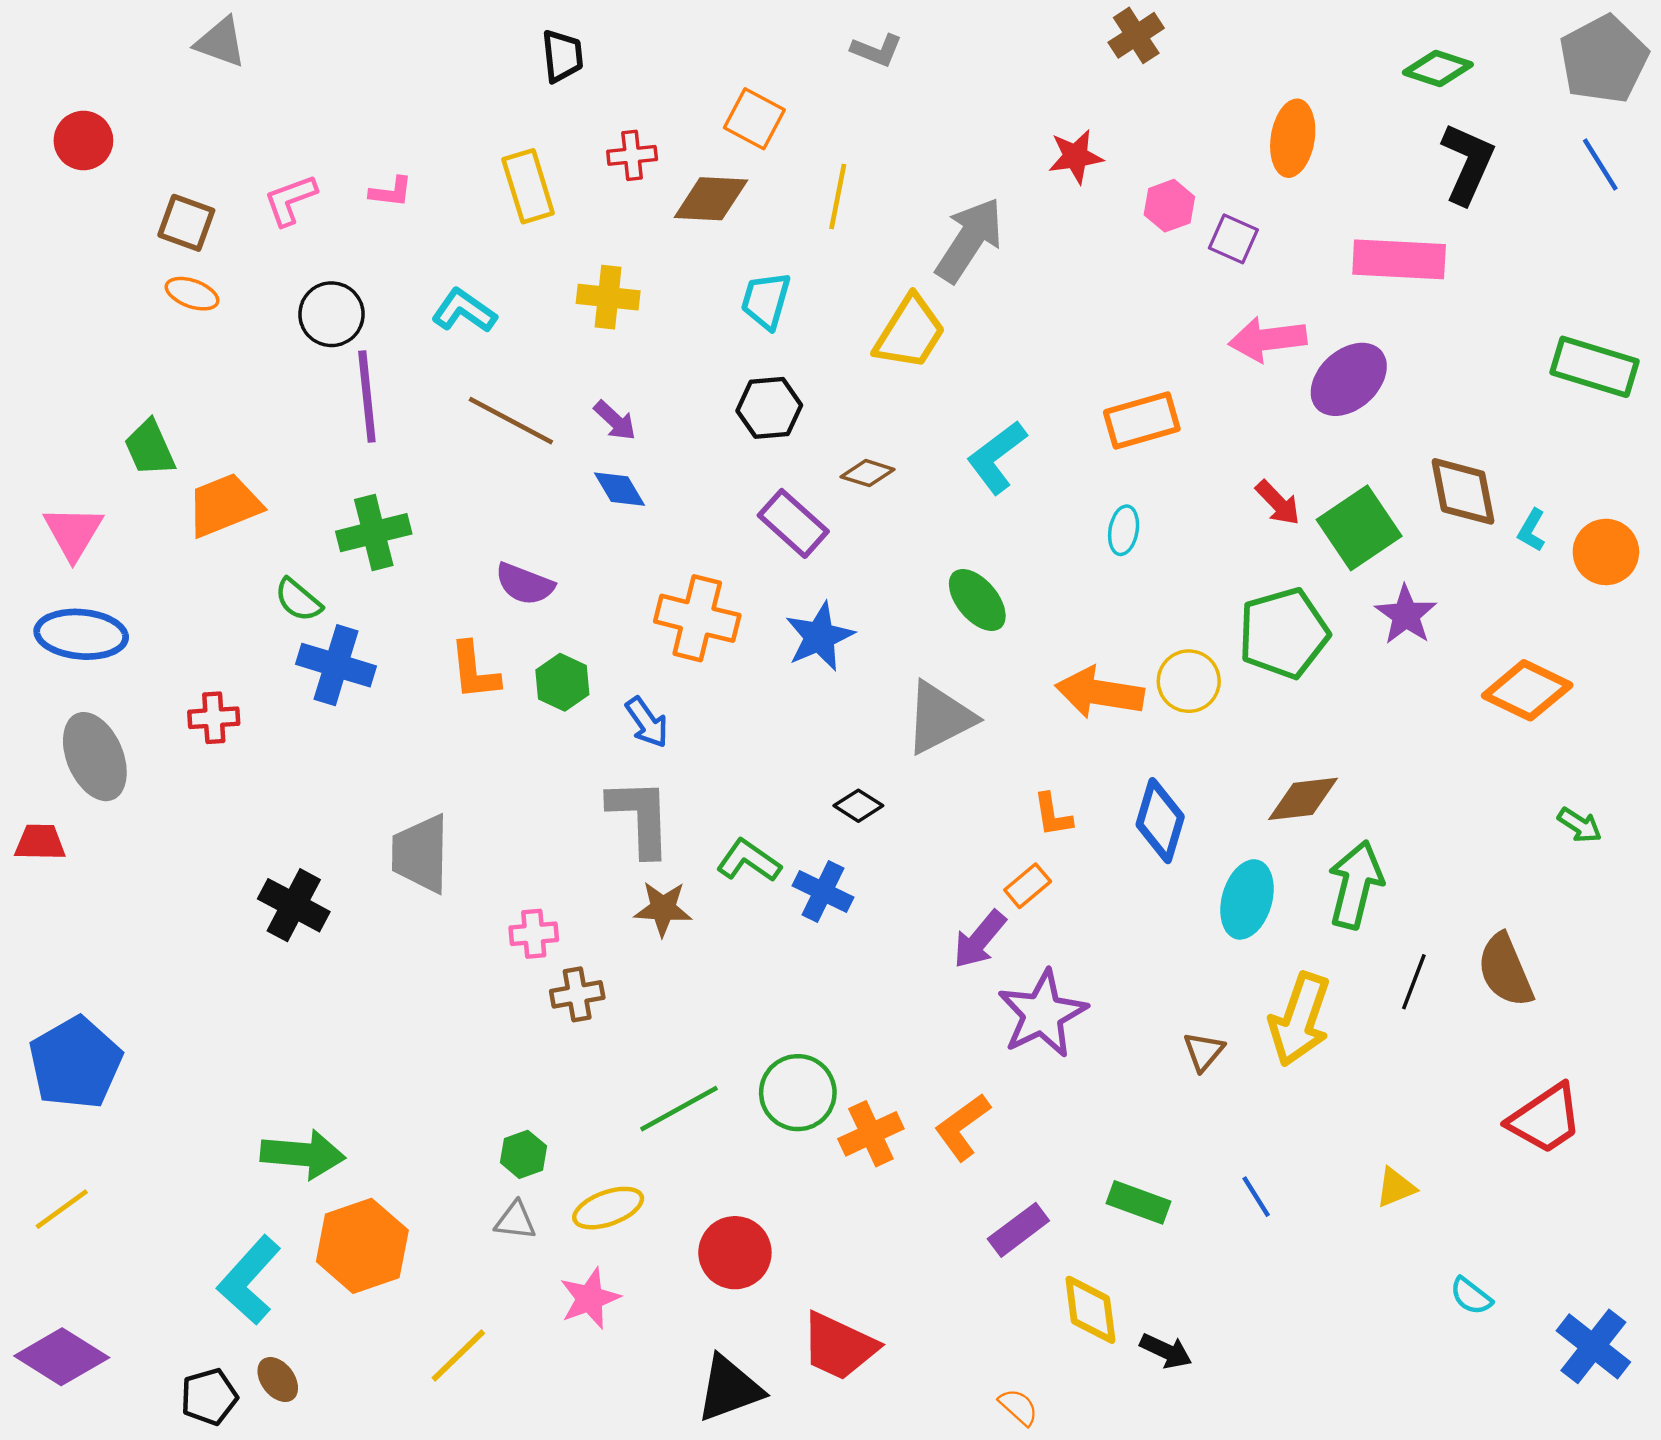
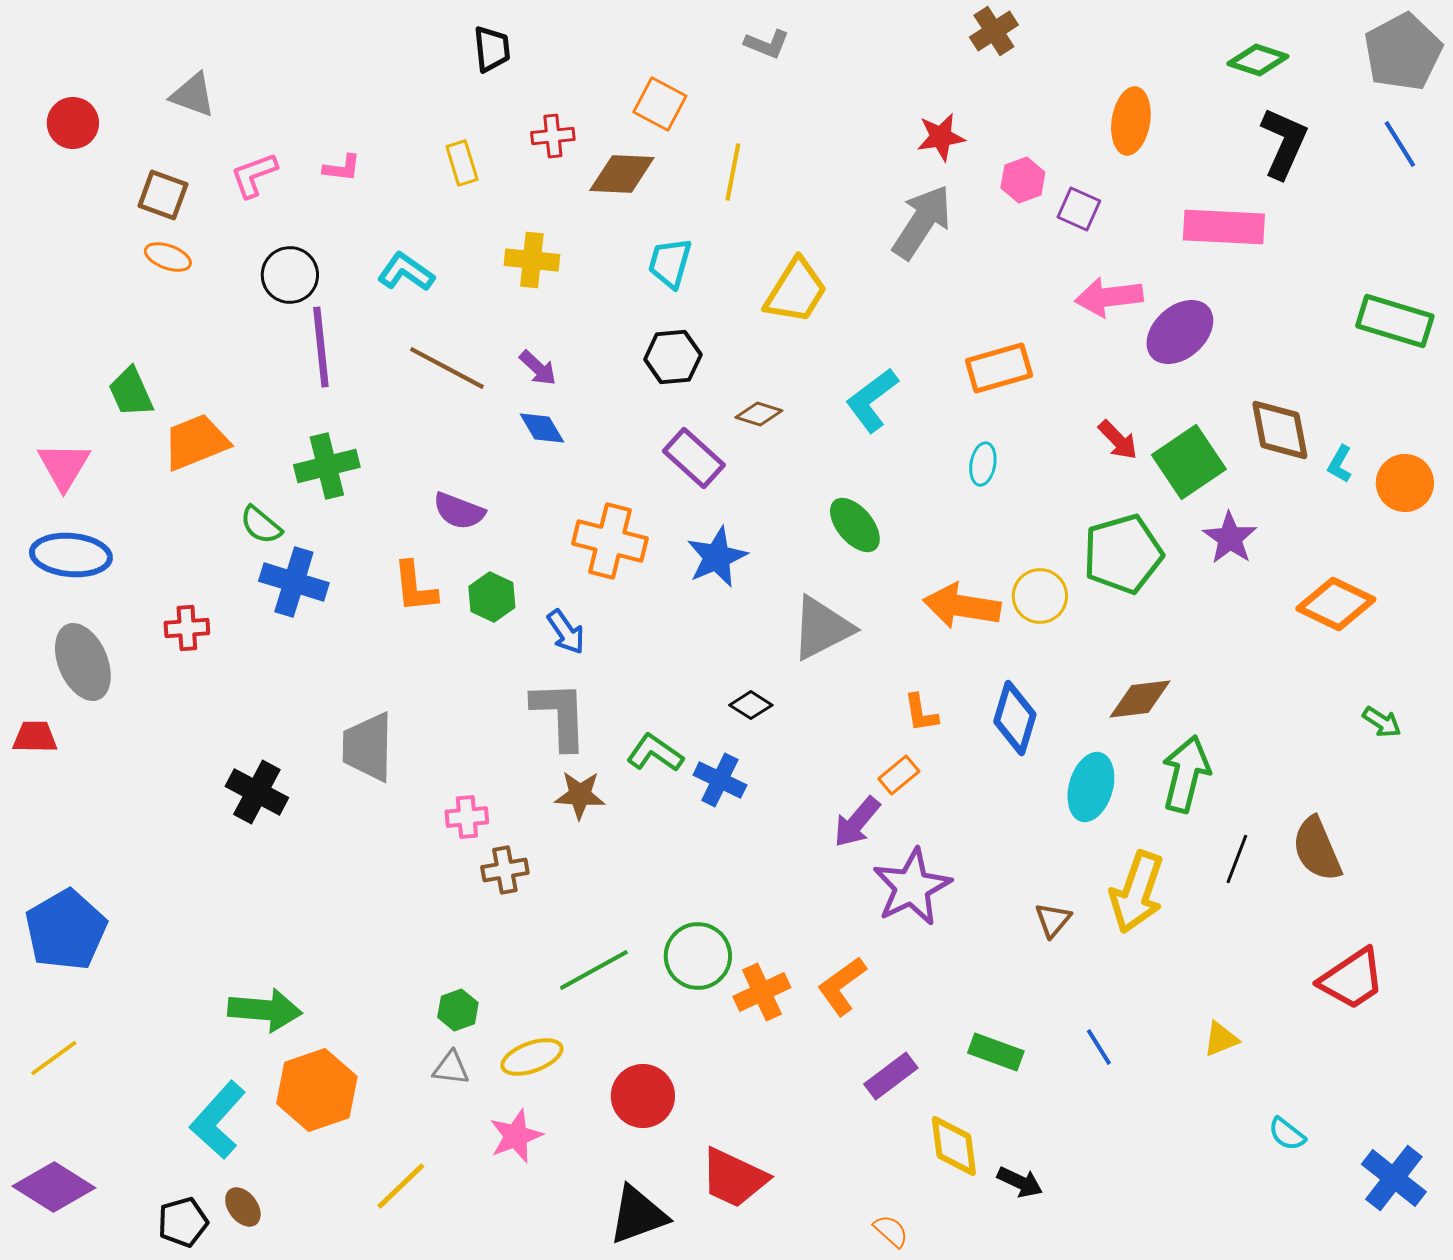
gray triangle: (221, 42) -> (193, 95), moved
yellow rectangle: (528, 186) -> (462, 163), size x0.7
gray arrow: (969, 240) -> (922, 222), moved

